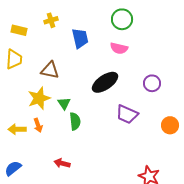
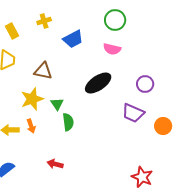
yellow rectangle: (19, 30) -> (12, 31), turned 49
blue trapezoid: (80, 38) -> (73, 39), turned 75
purple trapezoid: (127, 114) -> (133, 113), moved

